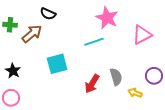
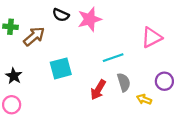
black semicircle: (48, 14) -> (61, 15), moved
pink star: (107, 18) -> (90, 19), moved, turned 30
cyan line: (94, 42) -> (113, 58), moved

